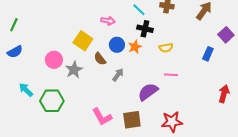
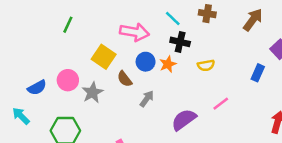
pink arrow: (108, 21) -> (134, 32), size x1.6
green line: (14, 25) -> (68, 25), moved
blue semicircle: (15, 52) -> (37, 88), moved
pink line: (171, 75) -> (221, 104), moved, turned -40
cyan arrow: (26, 90) -> (21, 116), moved

